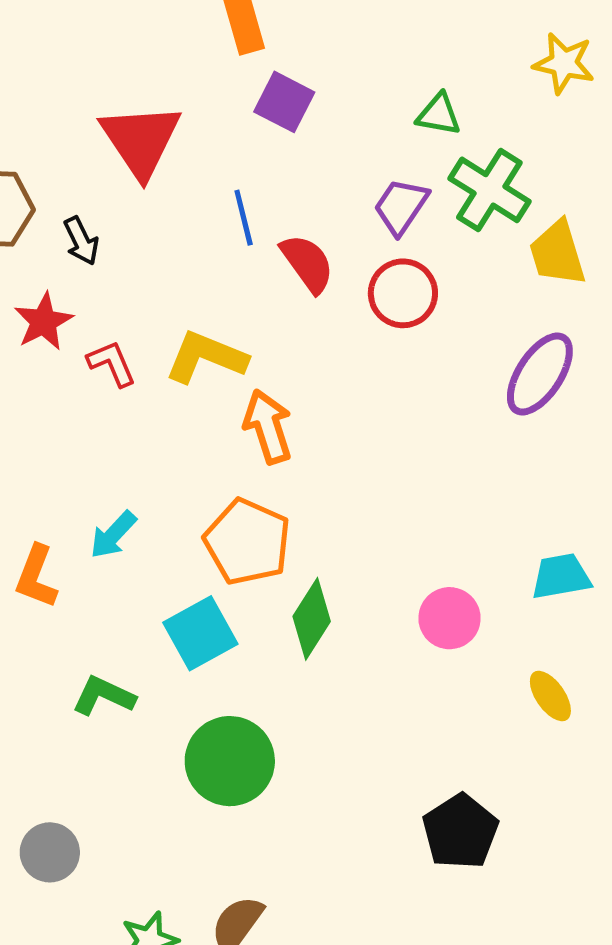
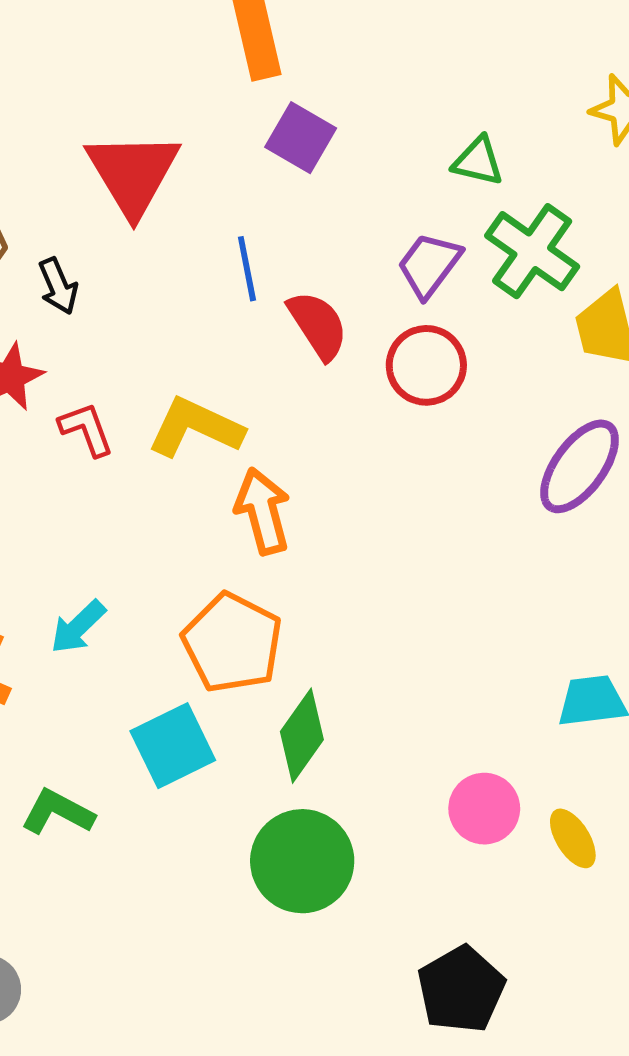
pink circle: (450, 618) -> (484, 809), moved
green circle: (230, 761) -> (302, 861), moved

